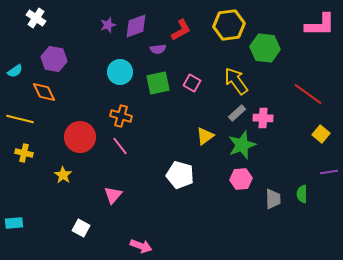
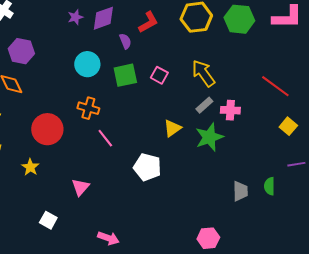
green hexagon: (265, 48) -> (239, 19), moved
purple semicircle: (158, 49) -> (125, 41), turned -105
pink line: (120, 146) -> (105, 138), moved
pink hexagon: (241, 179) -> (208, 238), moved

